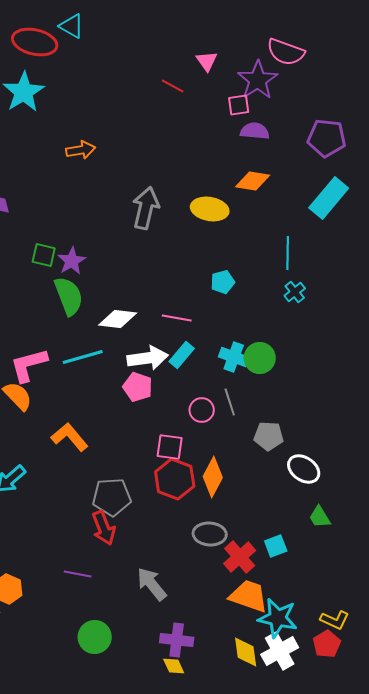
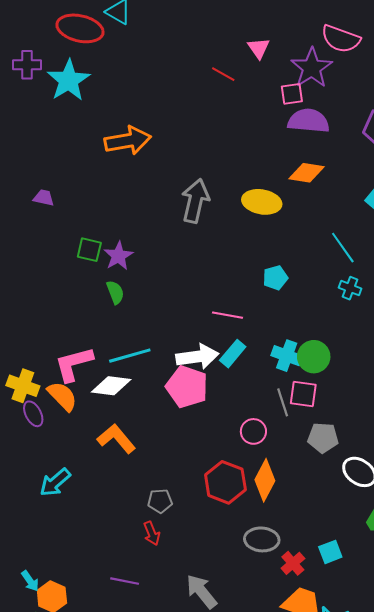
purple semicircle: (255, 131) -> (308, 121), size x1.4
orange arrow: (81, 150) -> (128, 141), size x1.5
cyan line: (288, 253) -> (343, 248), turned -36
cyan cross: (295, 292) -> (350, 288), turned -30
green semicircle: (69, 296) -> (115, 292), size x0.6
white diamond: (118, 319) -> (111, 386), moved
pink pentagon: (138, 387) -> (187, 387), size x1.4
pink circle: (202, 410) -> (253, 431), moved
pink square: (170, 447) -> (303, 394), moved
gray pentagon: (112, 497) -> (160, 501), size x0.6
red arrow: (104, 528) -> (152, 533), size x0.7
red cross: (240, 557) -> (293, 563), size x0.7

